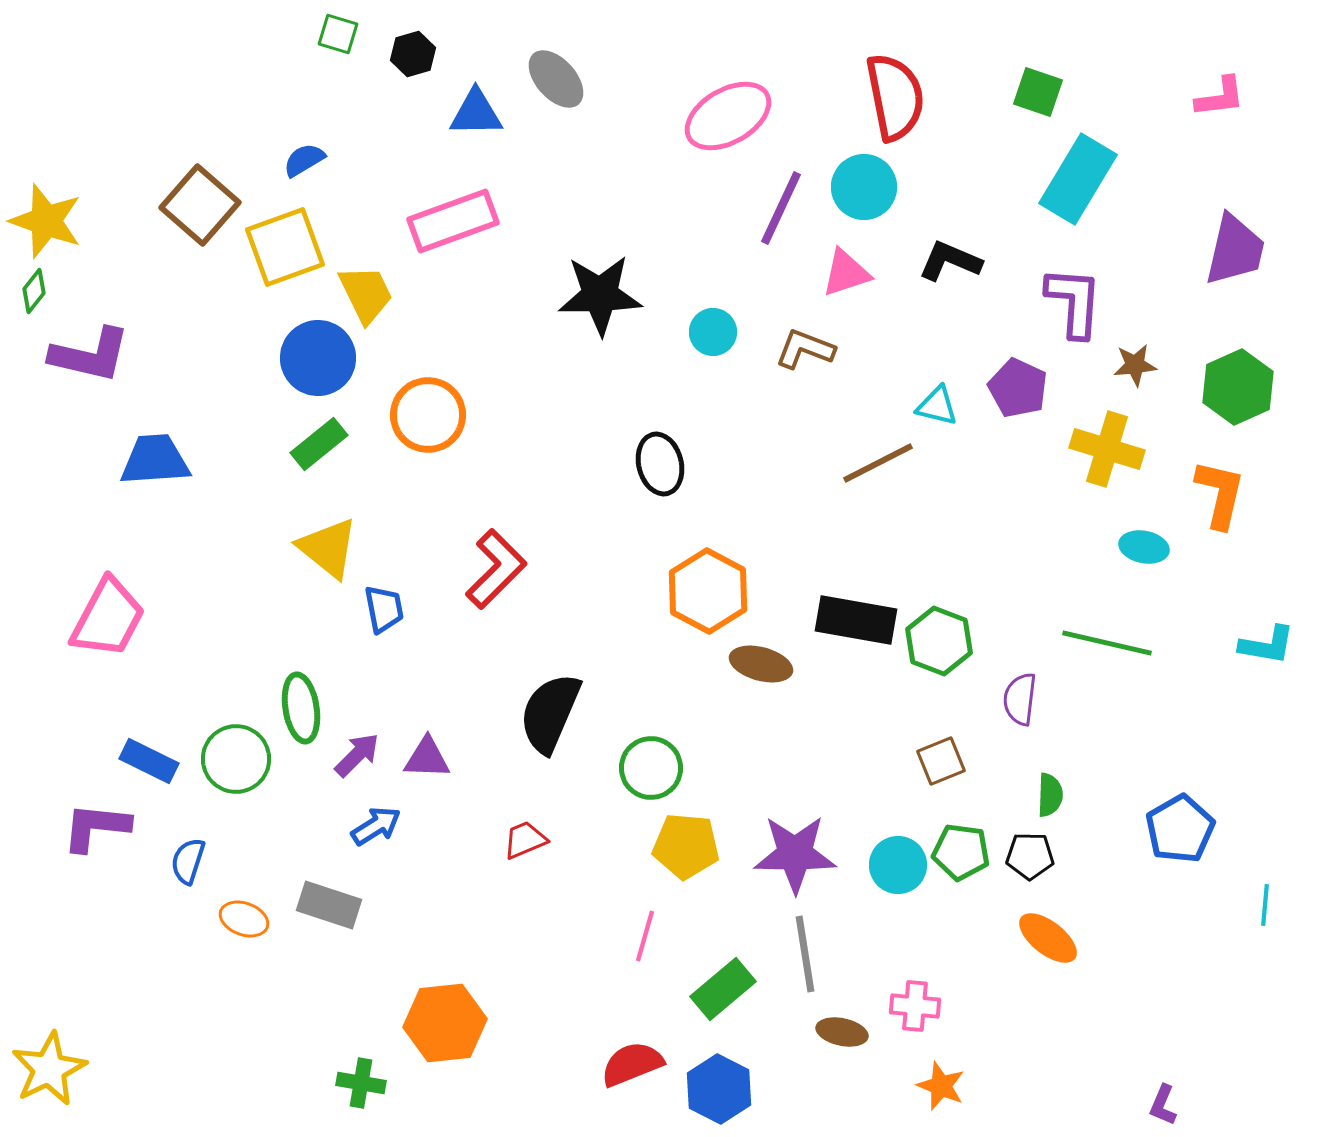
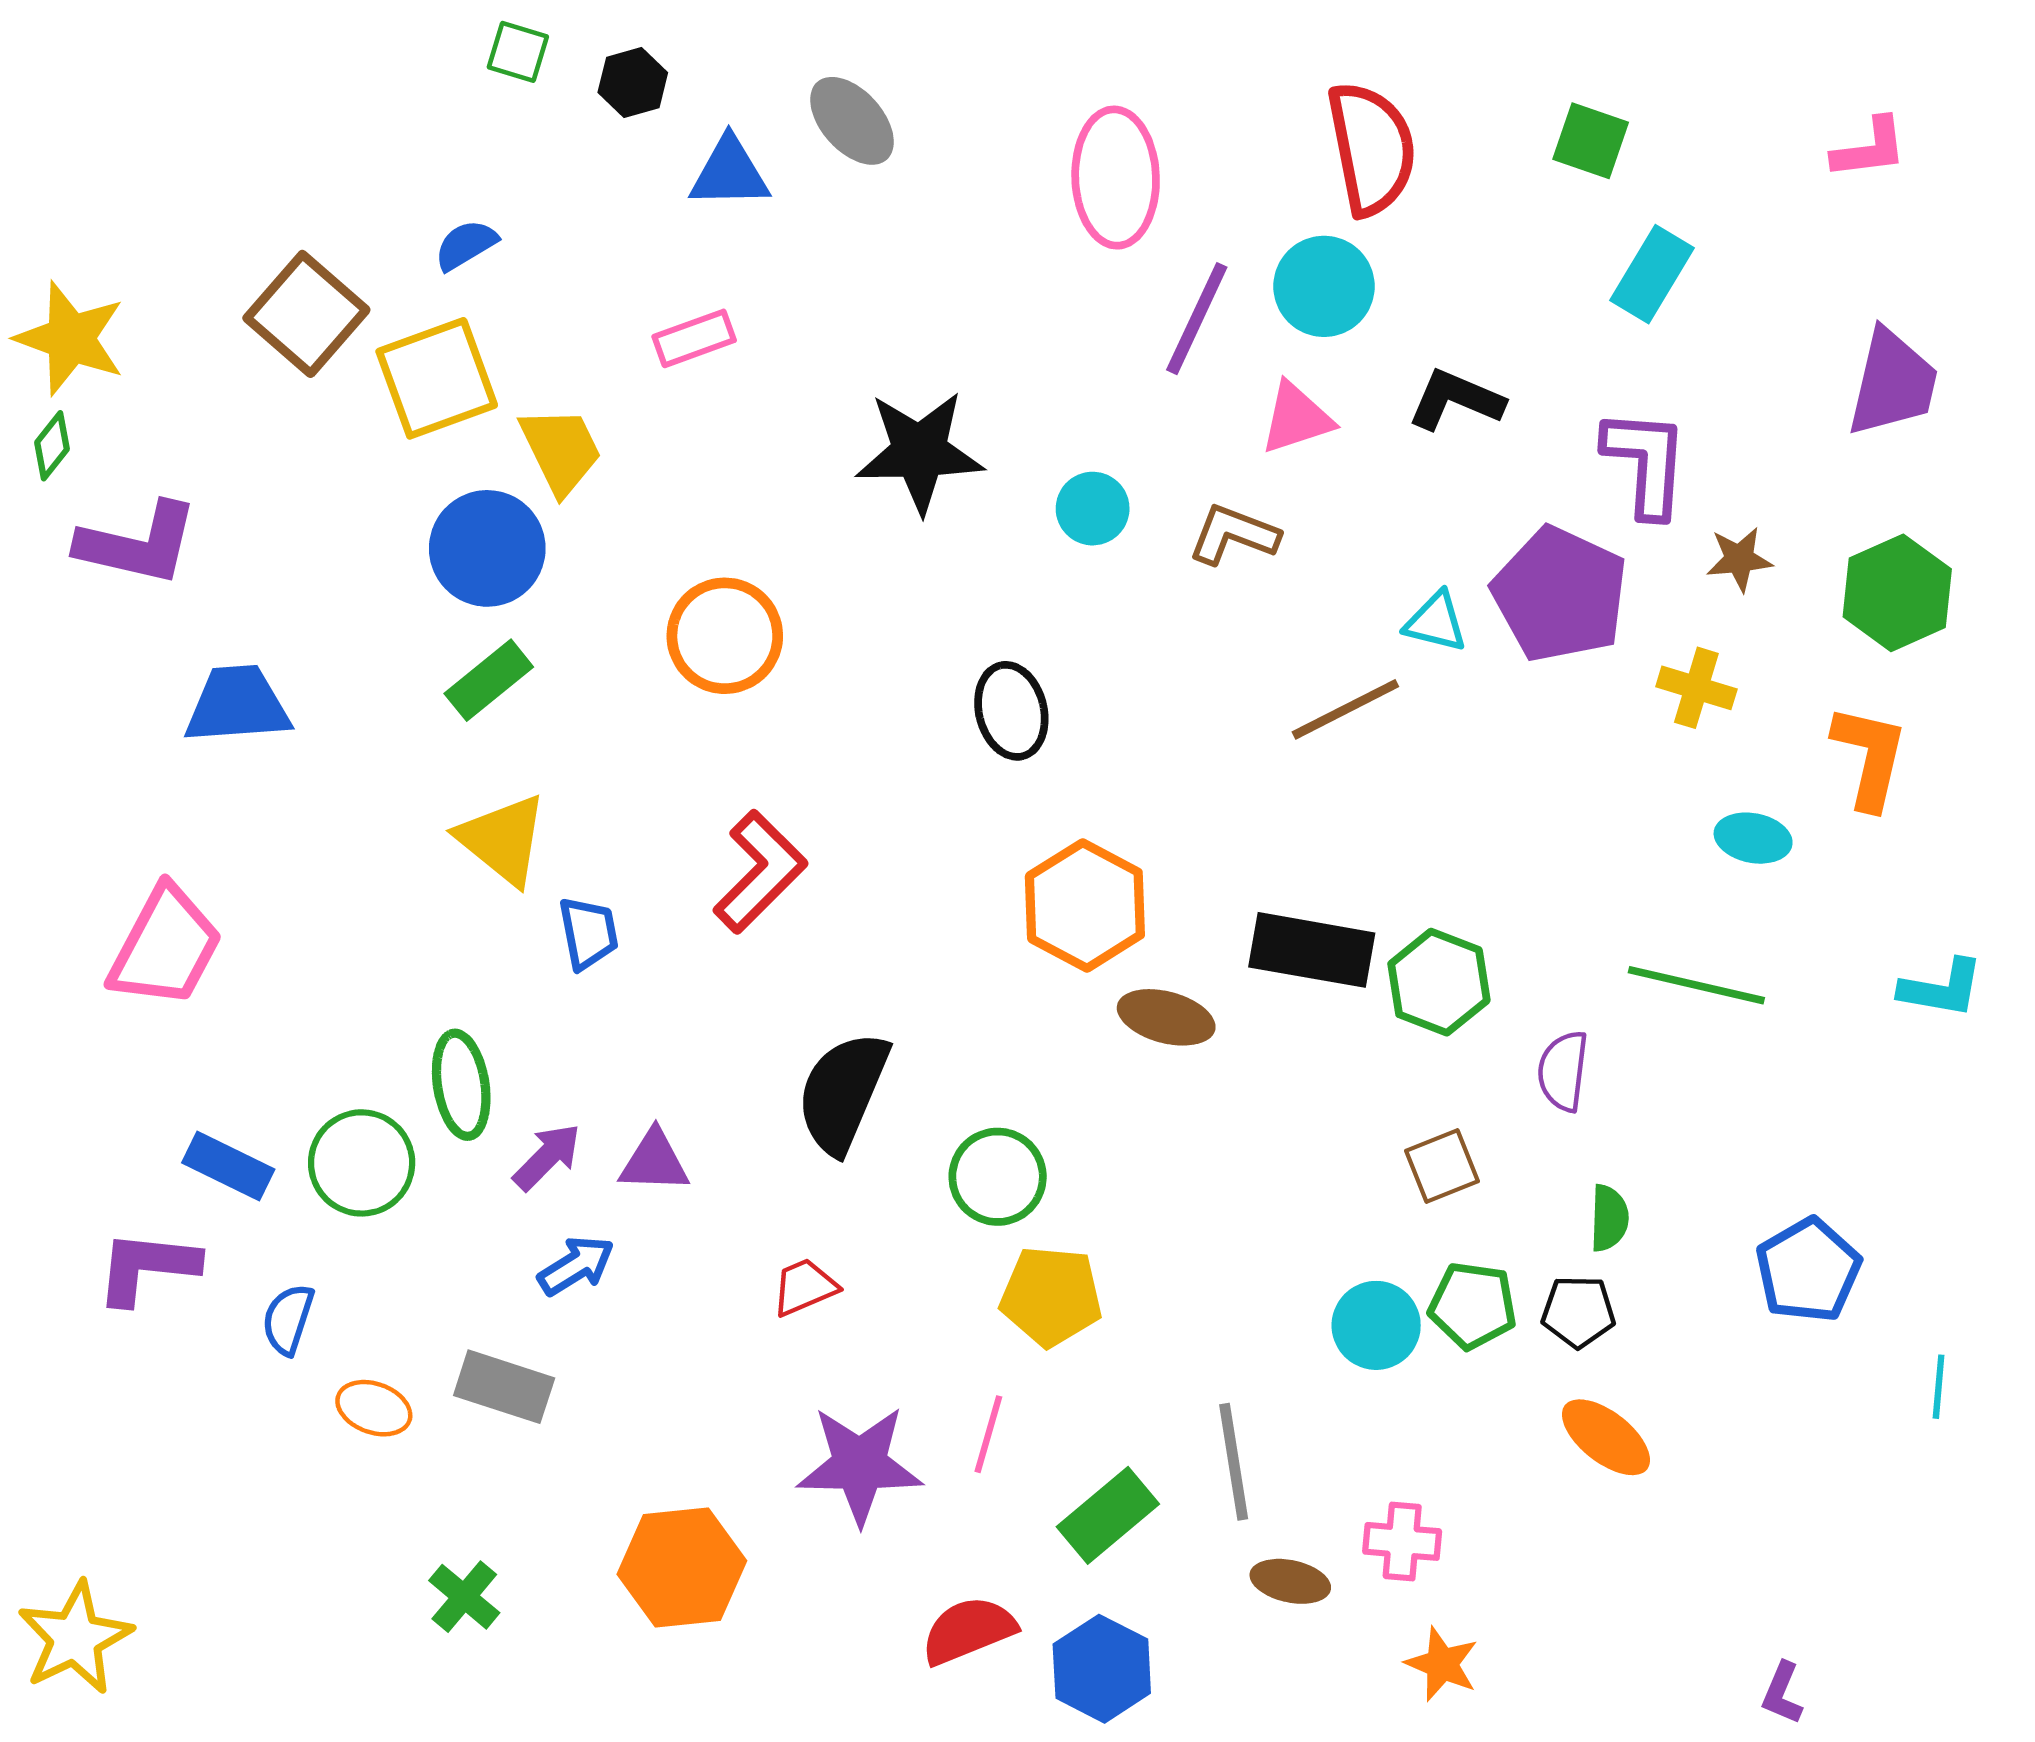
pink ellipse: (728, 116) -> (1116, 178), turned -62
cyan rectangle: (1078, 179) -> (1652, 274), size x0.7
pink rectangle: (453, 221) -> (694, 338), size x0.6
purple pentagon: (1018, 388) -> (1560, 594), size x1.5
orange circle: (428, 415) -> (725, 636), moved
yellow cross: (1107, 449) -> (1696, 688), size x0.7
purple star: (795, 854) -> (860, 1465), moved
green cross: (361, 1083) -> (464, 1597), moved, turned 30

